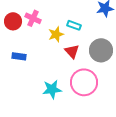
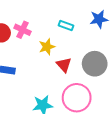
cyan rectangle: (74, 25) -> (66, 25), moved

